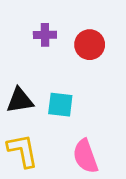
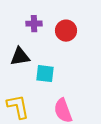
black triangle: (20, 100) -> (20, 57), moved

